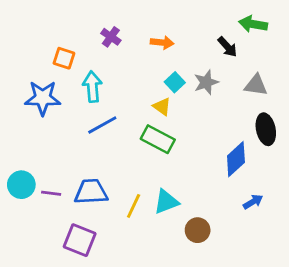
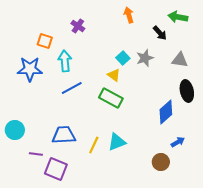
orange arrow: (162, 43) -> (129, 15), moved, turned -112
purple line: (51, 193) -> (36, 154), moved
brown circle: (198, 230) -> (161, 162), moved

